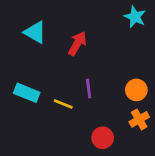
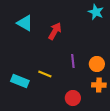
purple line: (89, 89) -> (73, 61), moved
cyan rectangle: (27, 93) -> (20, 81), moved
orange cross: (139, 119) -> (99, 85), turned 32

